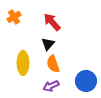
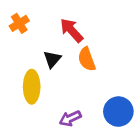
black triangle: (48, 44) -> (52, 59), moved
orange semicircle: (53, 64) -> (87, 59), moved

